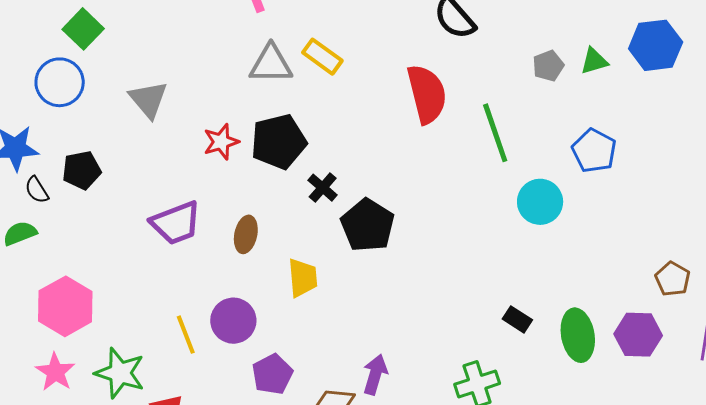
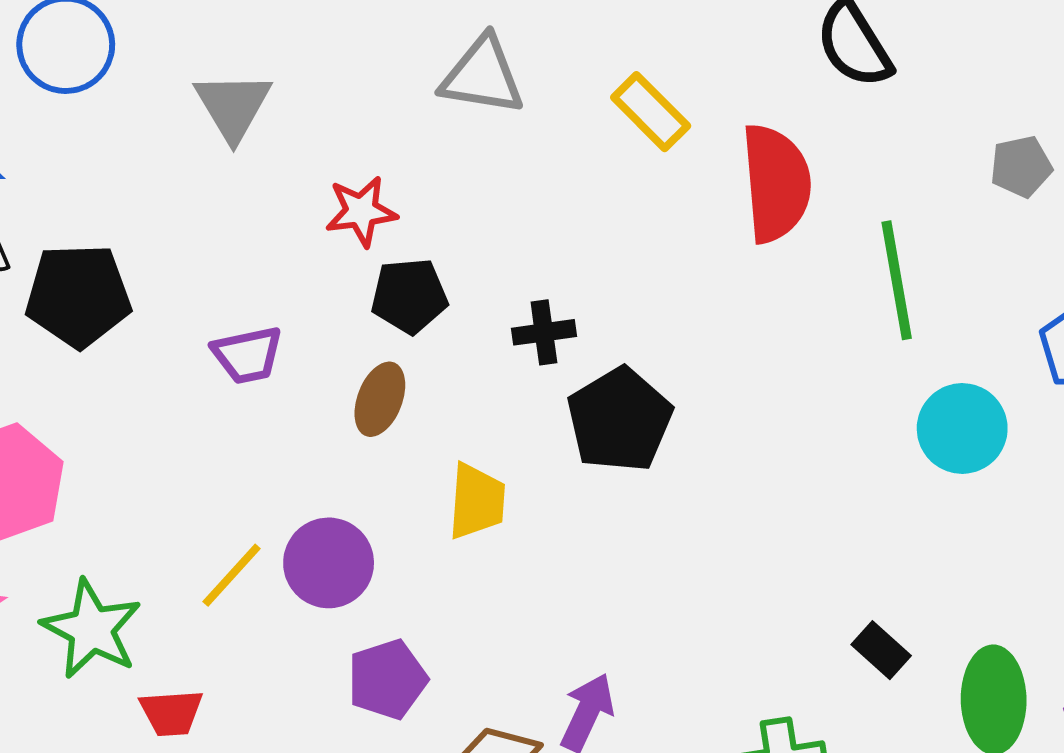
yellow rectangle: (322, 57) -> (651, 112), moved
black pentagon: (279, 142) -> (409, 296), moved, size x0.7
black pentagon: (82, 170) -> (78, 296), moved, size x1.4
black cross: (323, 188) -> (544, 332), turned 32
purple trapezoid: (176, 223) -> (247, 355), size x0.7
yellow line: (186, 335) -> (232, 575), turned 54

